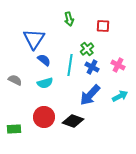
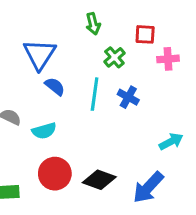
green cross: (87, 49) -> (114, 57), moved
pink cross: (118, 65) -> (168, 59), moved, turned -32
cyan semicircle: (45, 83) -> (44, 131), moved
blue arrow: (90, 95) -> (148, 187), moved

